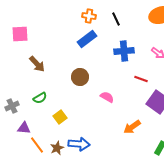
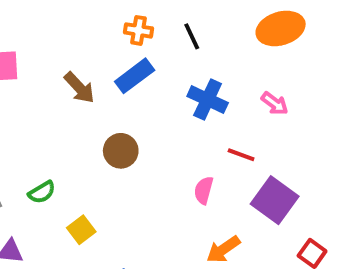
blue cross: (124, 51) -> (208, 100), turned 30
brown arrow: (37, 64) -> (79, 88), moved
pink semicircle: (107, 97) -> (204, 190), moved, turned -104

